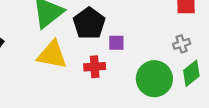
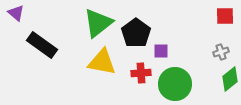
green circle: (154, 79) -> (175, 84), moved

